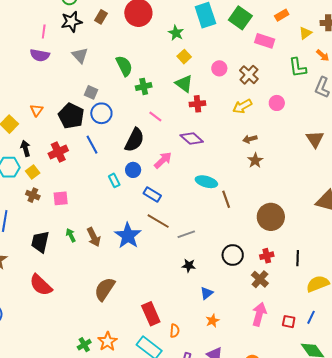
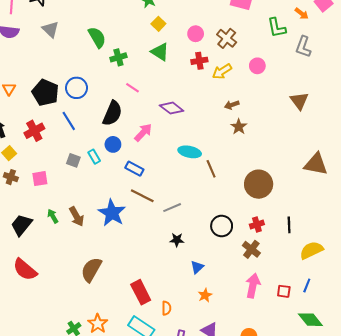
gray square: (91, 92) -> (73, 160), moved
red cross: (197, 104) -> (199, 61), moved
black trapezoid: (40, 242) -> (21, 225), turned 30

